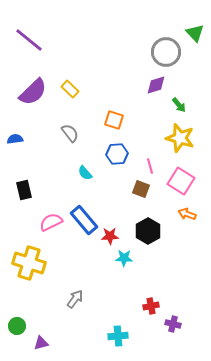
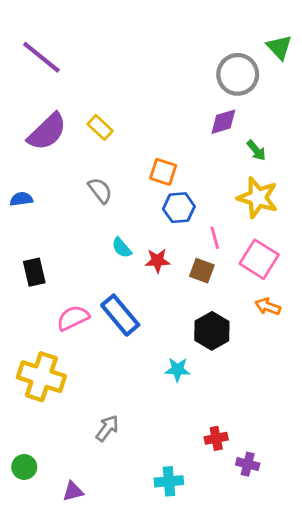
blue hexagon: (117, 154) -> (179, 208), moved
red star: (110, 236) -> (157, 261), moved
purple triangle: (41, 343) -> (73, 491), moved

